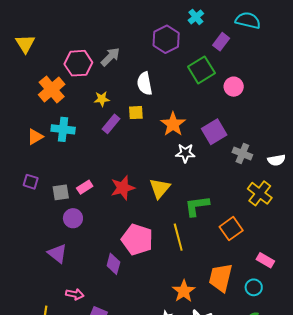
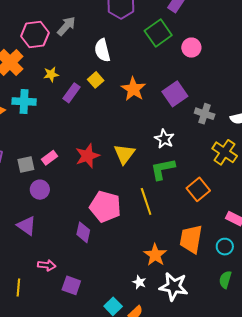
yellow star: (102, 99) -> (51, 74), moved
yellow square: (136, 113) -> (96, 80), turned -35
white star: (185, 153) -> (164, 139), moved, turned 30

